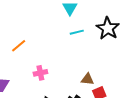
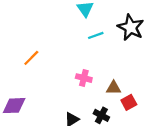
pink cross: (40, 73) -> (84, 78), moved, turned 32

